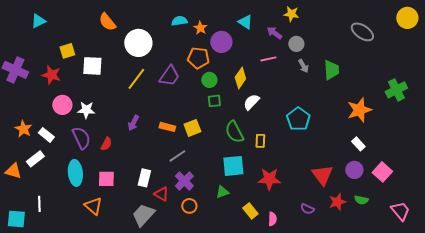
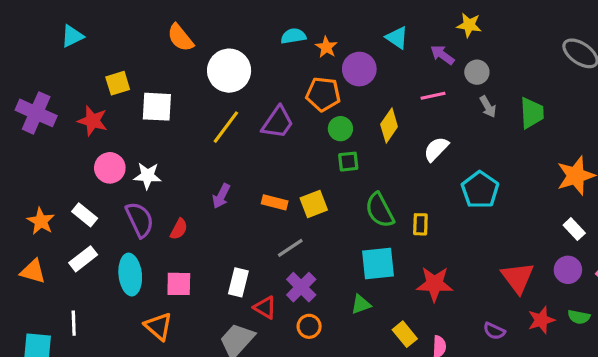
white semicircle: (251, 102) -> (436, 149), moved
orange star: (23, 129) -> (41, 221), moved
white rectangle: (35, 159) -> (83, 259), moved

